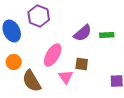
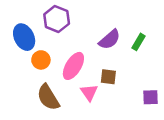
green rectangle: (107, 35) -> (138, 42), turned -56
orange circle: (14, 62) -> (41, 60), moved

